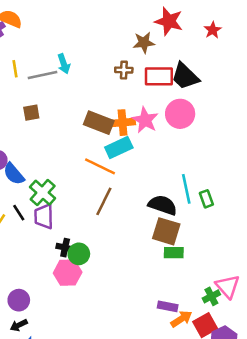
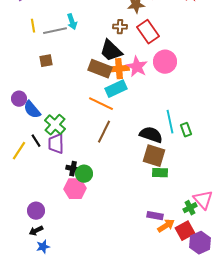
red rectangle: (159, 76) -> (148, 32), turned 55
black trapezoid: (185, 76) -> (111, 51), moved

